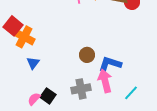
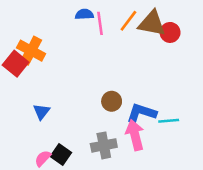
orange cross: (24, 37) -> (31, 51), moved
cyan line: (131, 93) -> (169, 121), moved, turned 42

